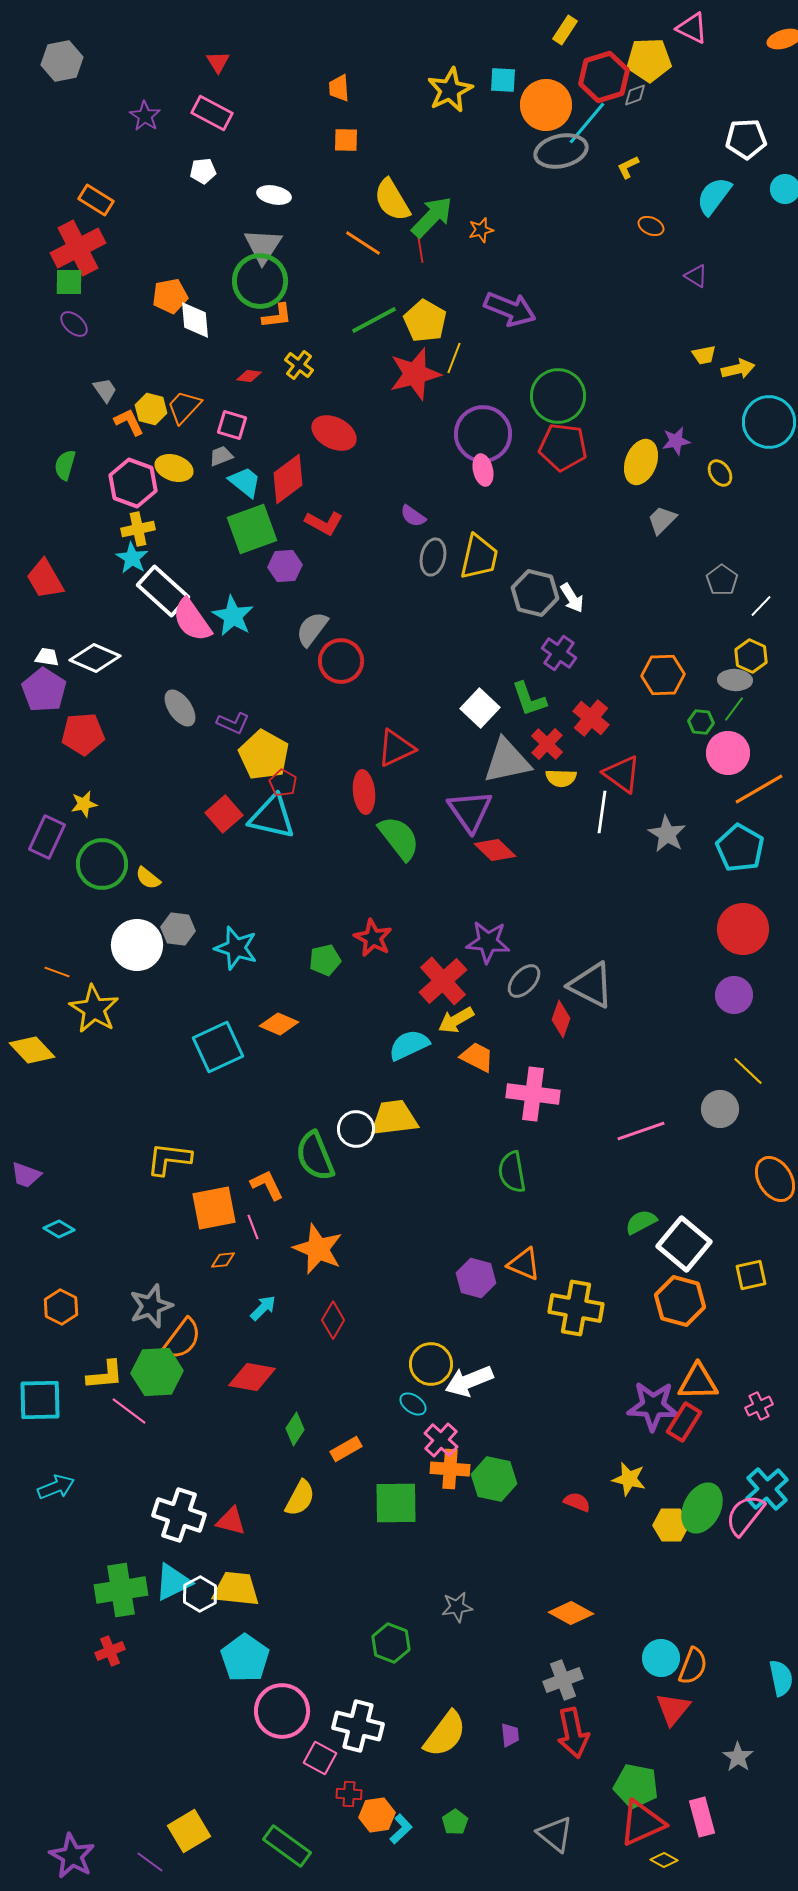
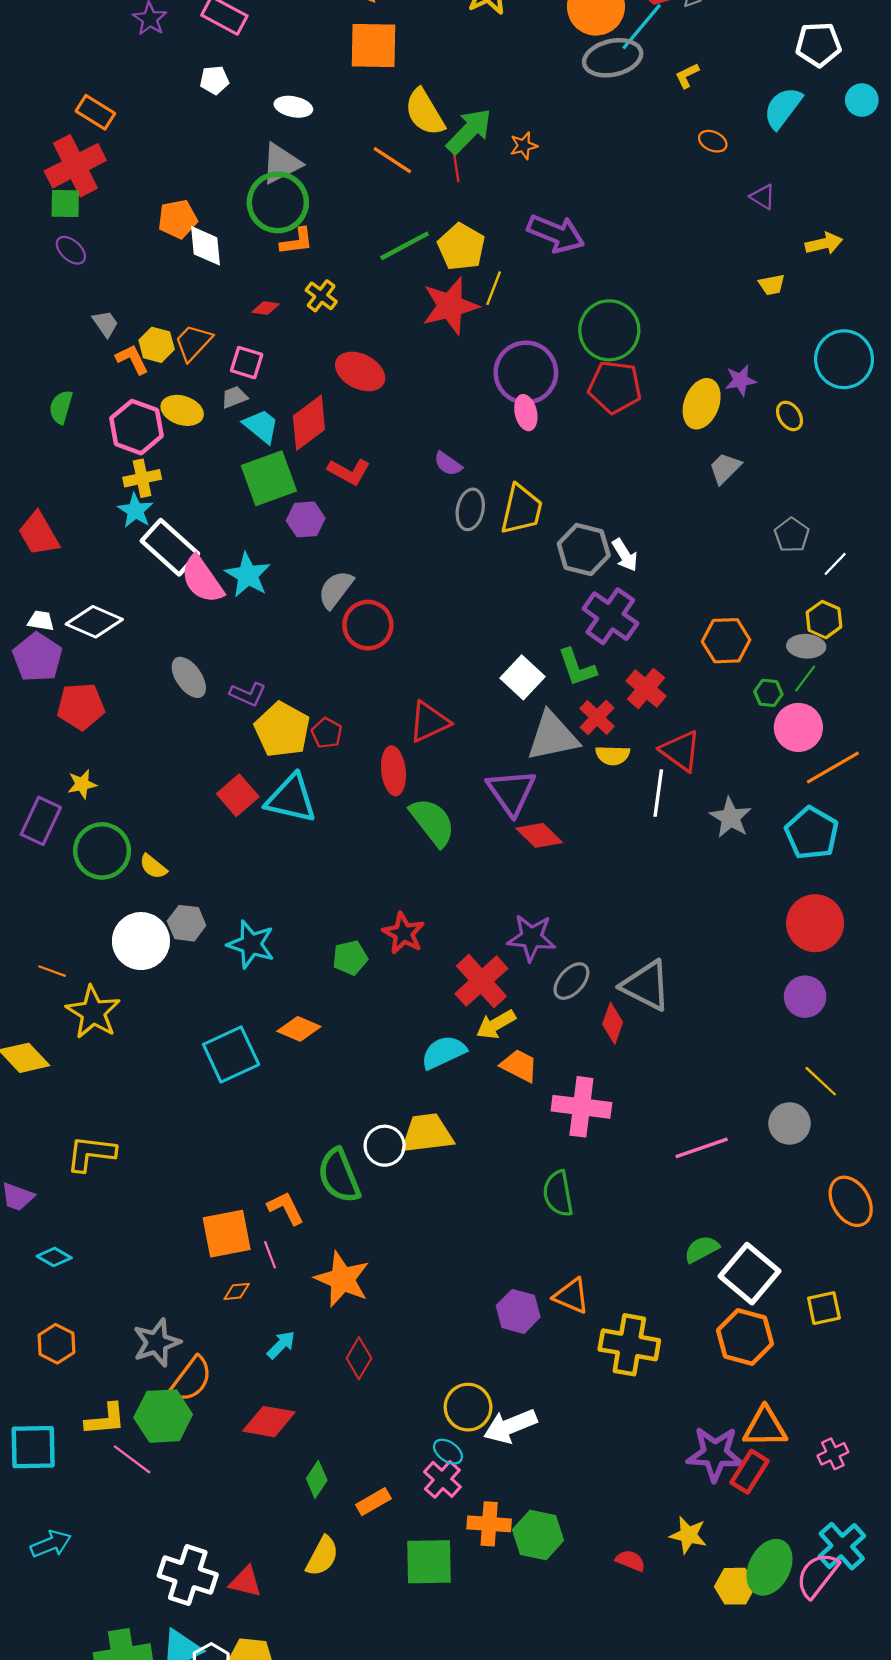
orange square: (346, 140) -> (373, 46), size x1.8
gray triangle: (263, 246) -> (281, 163), turned 30
yellow arrow: (738, 369) -> (824, 244), moved
purple cross: (559, 653) -> (610, 616), size x1.4
red pentagon: (283, 783) -> (327, 733), moved
yellow L-shape: (169, 1159) -> (91, 1153), moved
pink cross: (441, 1440) -> (442, 1479), moved

